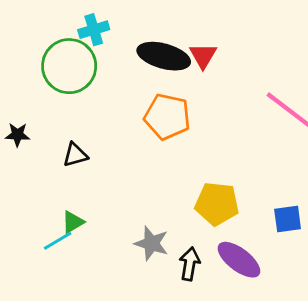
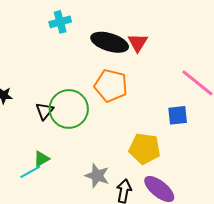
green circle: (69, 66) -> (69, 109), moved
black triangle: (75, 155) -> (44, 111), turned -36
blue square: (288, 219) -> (178, 115), moved

